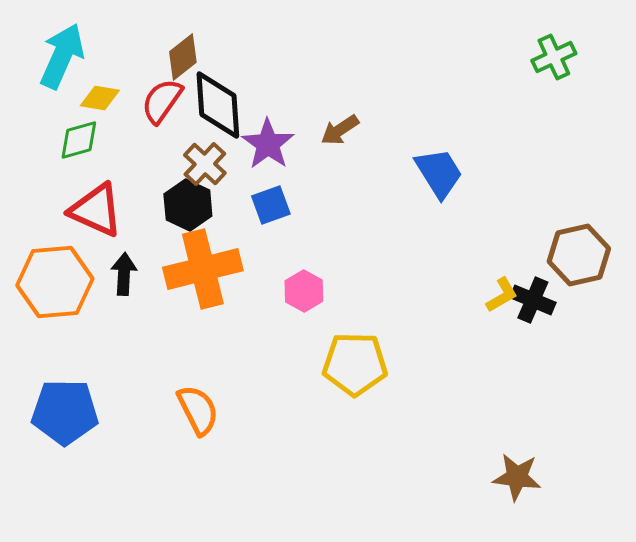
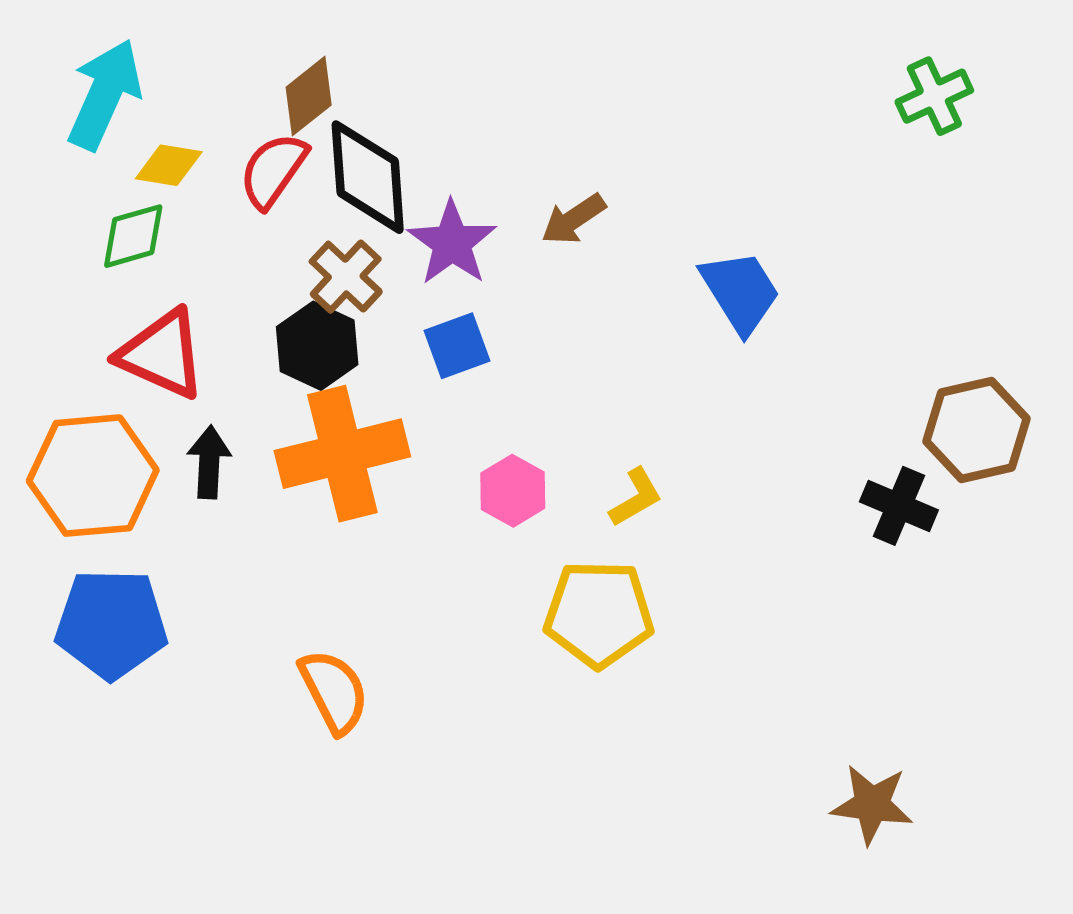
yellow L-shape: (502, 295) -> (636, 497), moved
blue pentagon: (65, 412) -> (111, 624), moved

